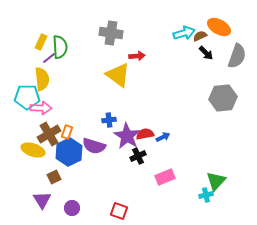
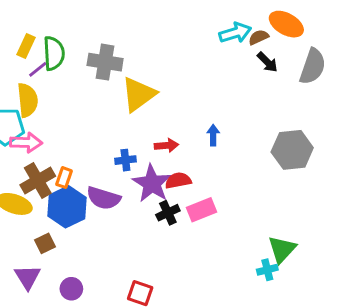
gray cross: (111, 33) -> (105, 62), moved
red arrow: (137, 56) -> (166, 145), moved
yellow triangle: (118, 75) -> (139, 94), turned 48
gray hexagon: (223, 98) -> (292, 150), moved
blue arrow: (163, 137) -> (213, 135), moved, turned -64
pink rectangle: (165, 177) -> (202, 210), moved

